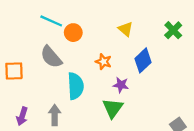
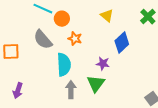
orange star: (103, 62) -> (75, 39), moved
gray arrow: (55, 115) -> (71, 90), moved

